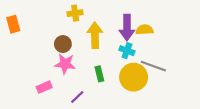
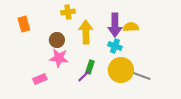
orange rectangle: (13, 24) -> (24, 24), moved
gray line: (153, 66) -> (139, 75), moved
green rectangle: (99, 74) -> (90, 67), turned 32
purple line: (77, 97) -> (84, 76), moved

